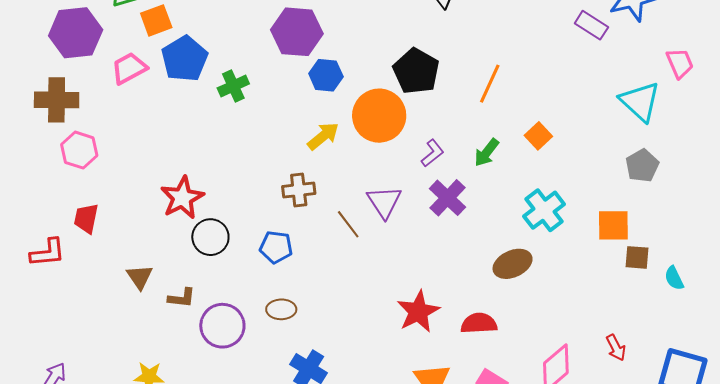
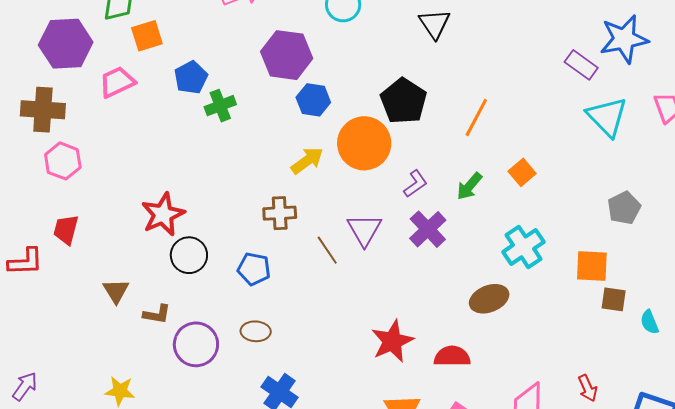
blue pentagon: (185, 59) -> (191, 77), moved, size x0.7
cyan triangle: (640, 101) -> (607, 117), moved

